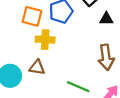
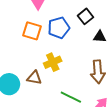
yellow cross: (45, 40) -> (53, 62), moved, turned -30

